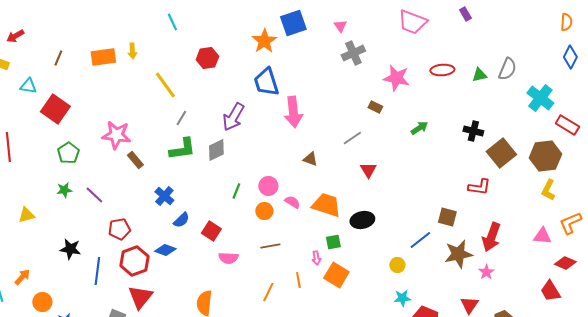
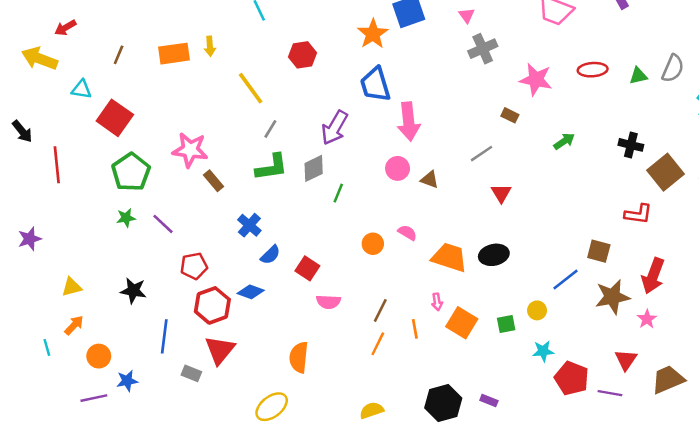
green pentagon: (68, 153) -> (131, 172), size x1.4
pink circle: (268, 186) -> (398, 168), moved
green line: (236, 191) -> (338, 193), moved
orange trapezoid: (326, 205) -> (449, 257), moved
yellow triangle: (26, 215) -> (72, 287), moved
green square: (333, 242) -> (506, 324), moved
brown line: (270, 246) -> (380, 310), moved, turned -54
blue line: (97, 271) -> (164, 336), moved

